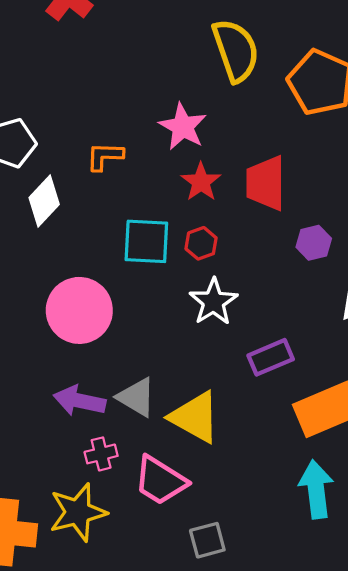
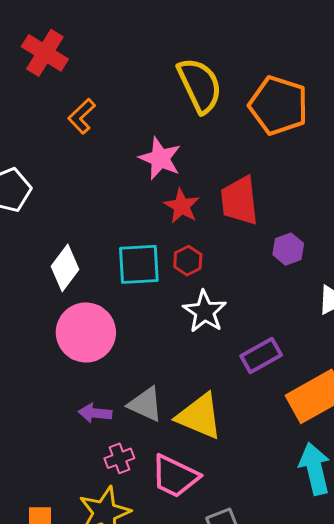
orange L-shape: (105, 156) -> (82, 116), moved, turned -39
white diamond: (44, 201) -> (65, 268), moved
purple arrow: (79, 401) -> (95, 413), size x0.7

